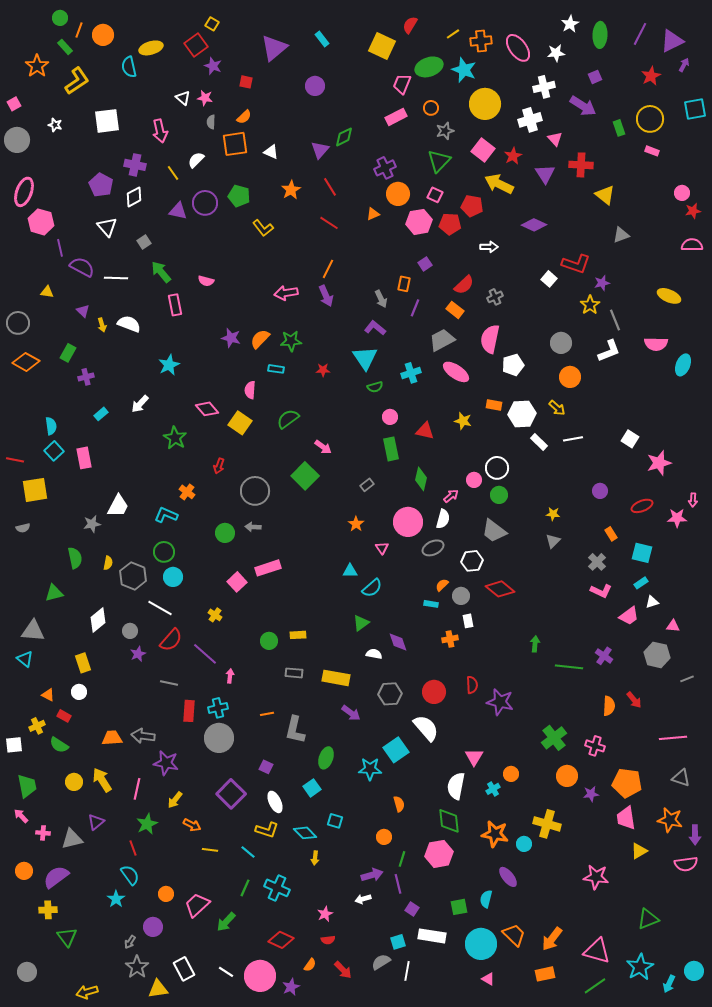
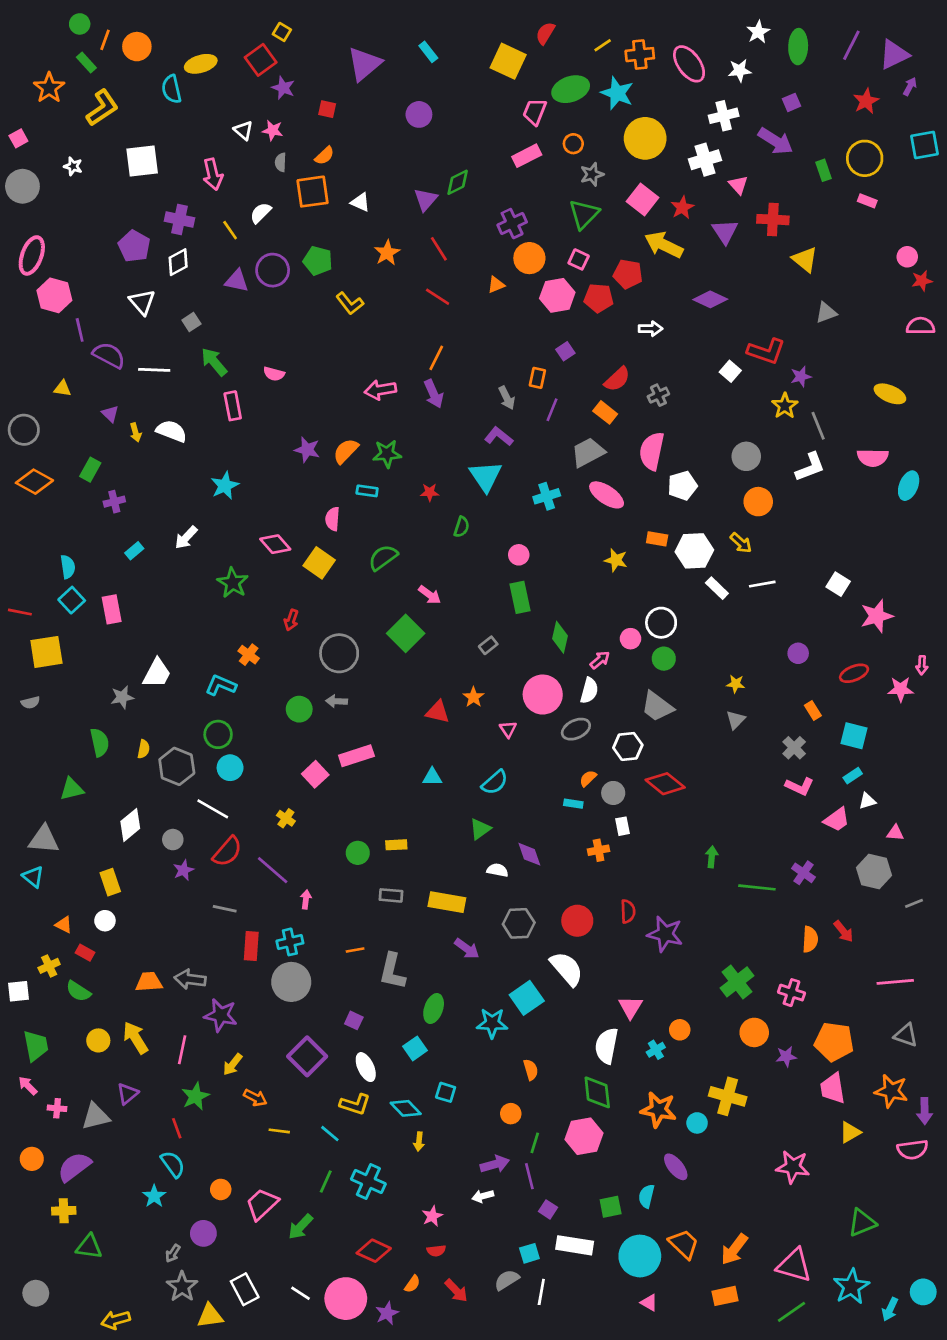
green semicircle: (375, 387) -> (462, 527), moved, turned -56
red triangle: (425, 431) -> (438, 712), moved
cyan triangle: (350, 571) -> (432, 777), moved
green triangle: (67, 937) -> (89, 1247), turned -45

